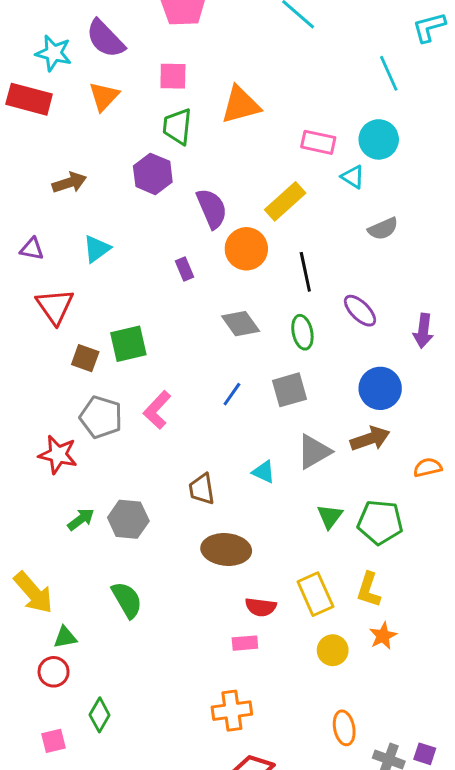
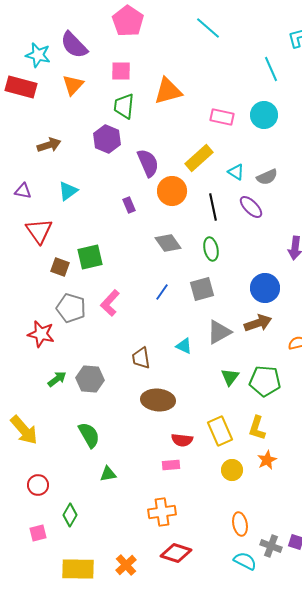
cyan triangle: (353, 177) -> (236, 172), moved
purple ellipse: (360, 311) -> (251, 207), moved
green triangle: (65, 637) -> (108, 474), moved

